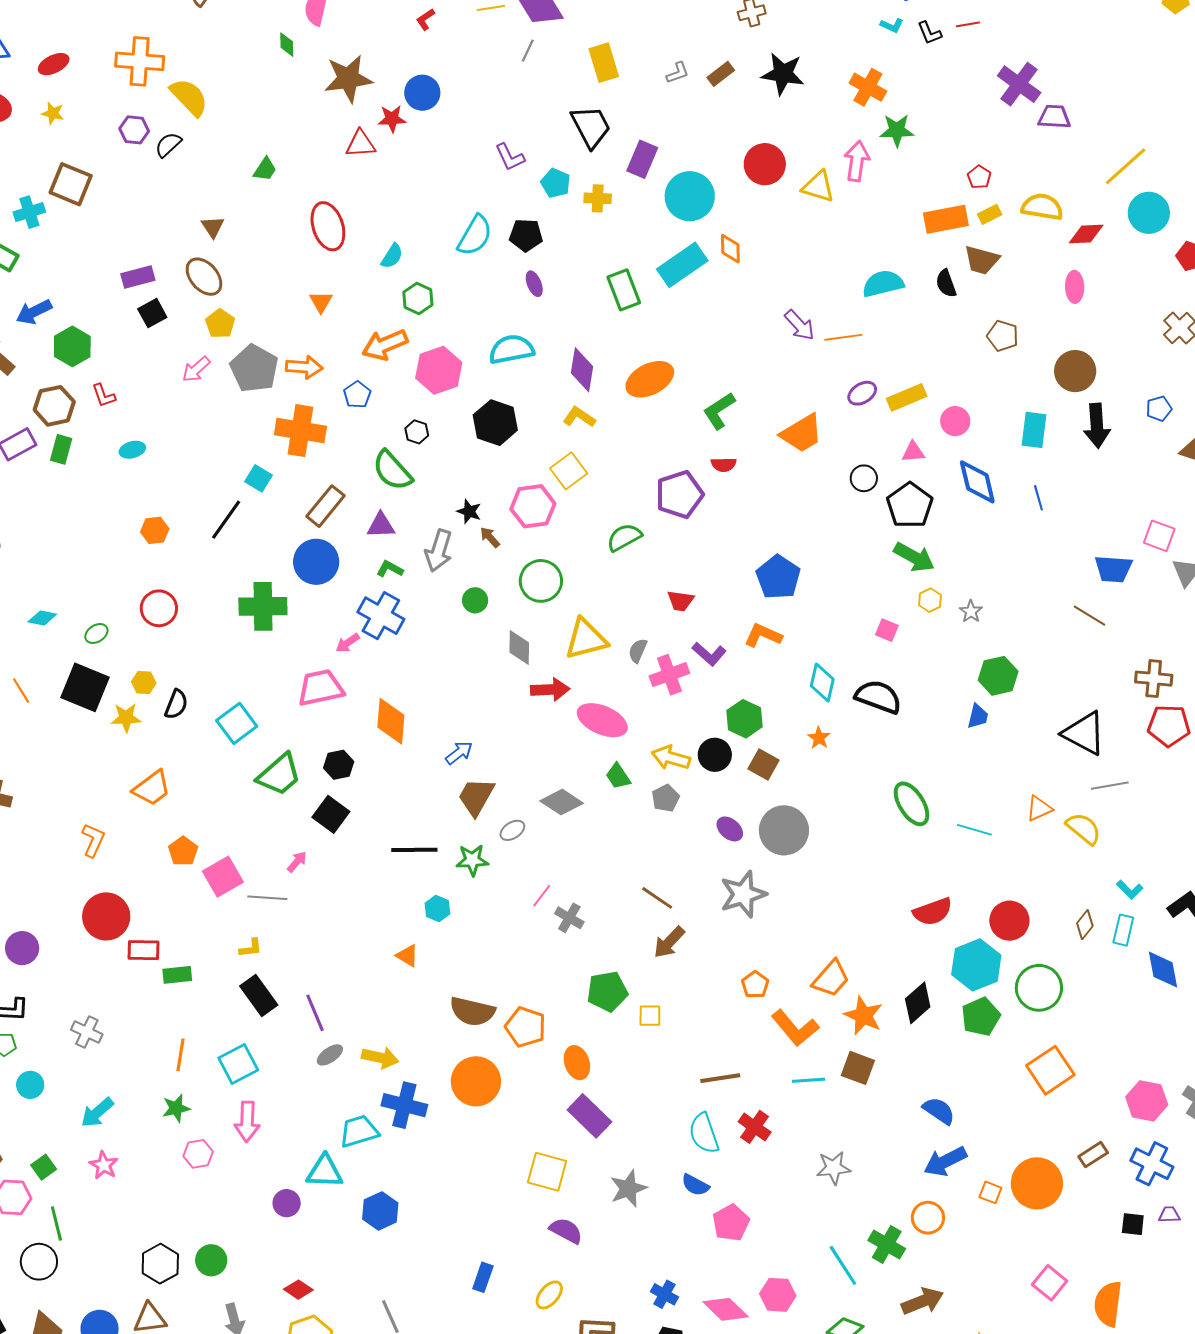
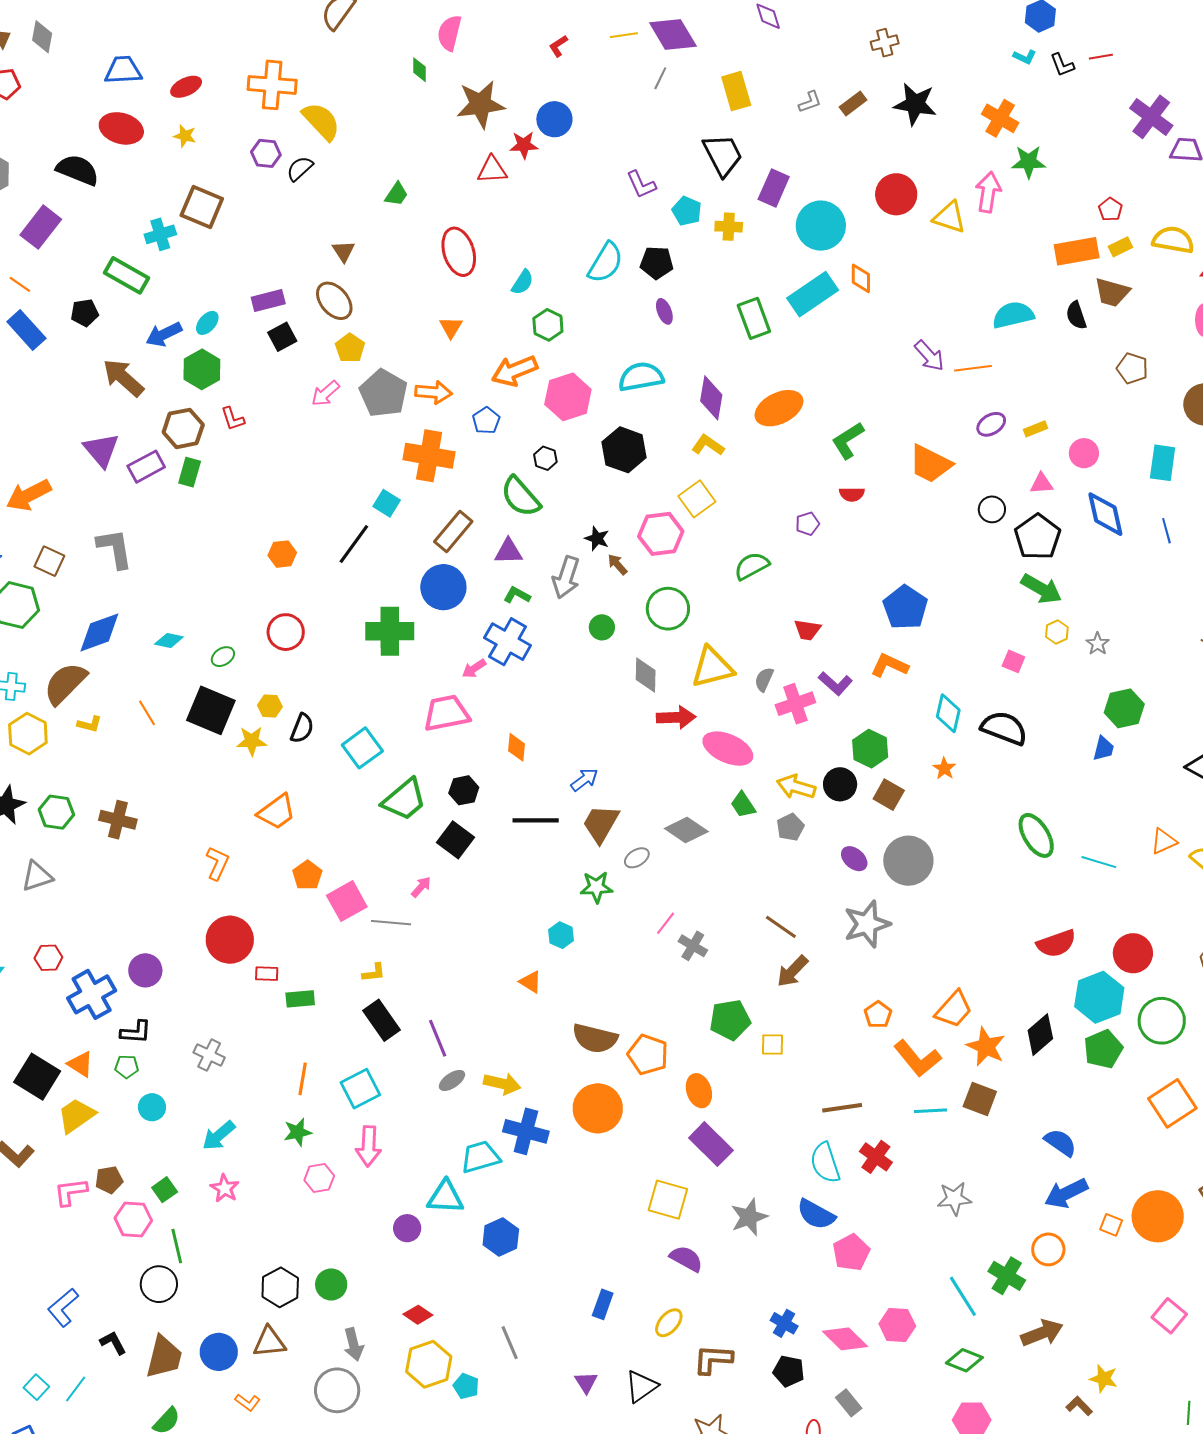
yellow rectangle: (907, 397) -> (1036, 429), size x0.6
orange trapezoid: (802, 433) -> (930, 464), turned 57
cyan ellipse: (132, 450) -> (207, 323), moved, turned -35
purple pentagon: (679, 495) -> (807, 524), size x0.5
orange diamond: (391, 721) -> (516, 747), size x0.6
black line: (414, 850) -> (536, 820), moved
red rectangle: (144, 950) -> (267, 974), size x0.7
blue semicircle: (695, 1185) -> (816, 1214), size x1.4

